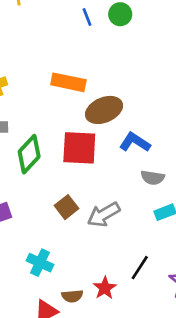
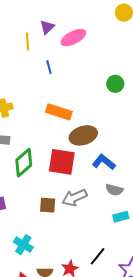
green circle: (120, 14) -> (115, 84), moved
blue line: (87, 17) -> (49, 67), moved
brown square: (67, 207) -> (48, 205), turned 36
gray arrow: (104, 214) -> (74, 198), moved

